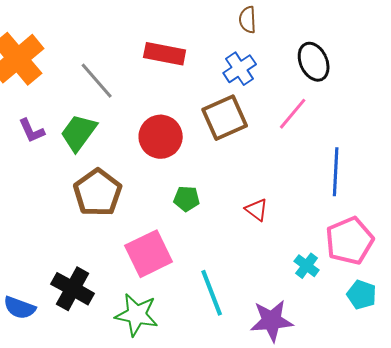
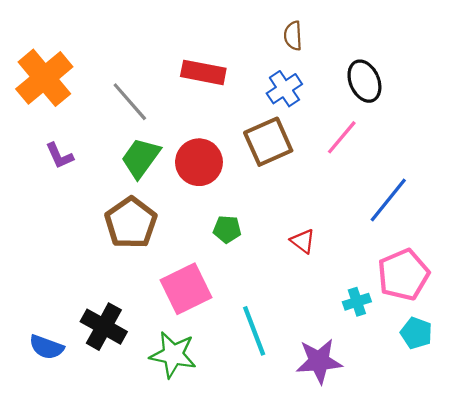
green trapezoid: (79, 133) -> (141, 158), moved
blue line: (336, 172) -> (388, 200), turned 36
cyan cross: (307, 266) -> (357, 302), turned 35

